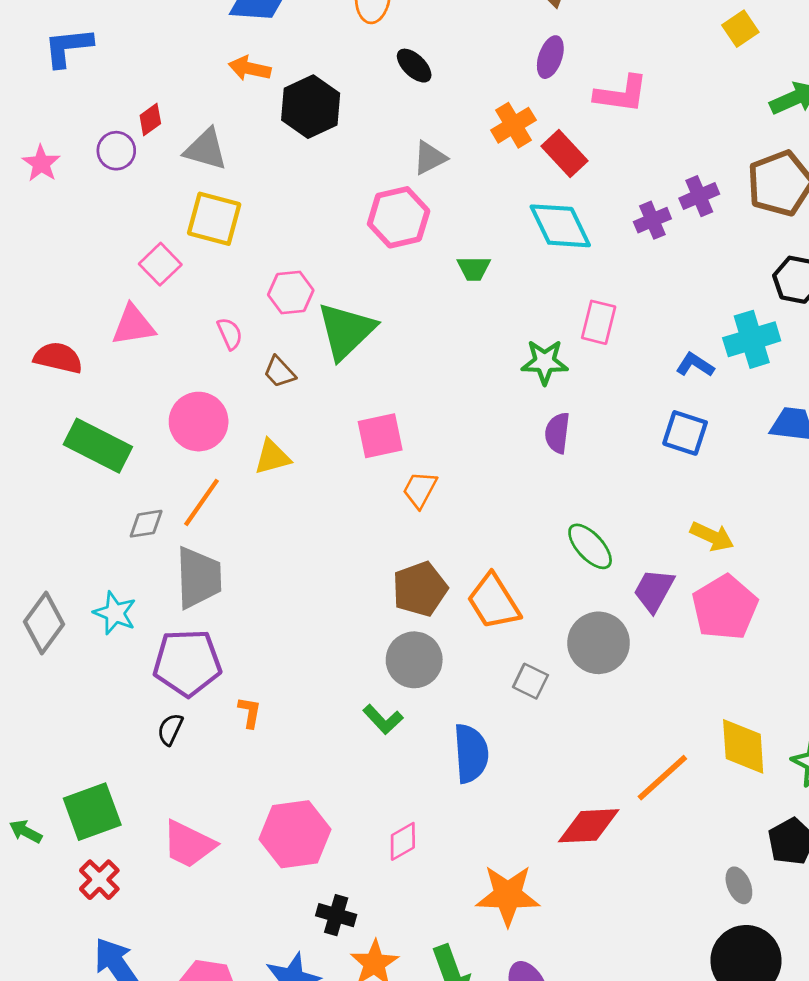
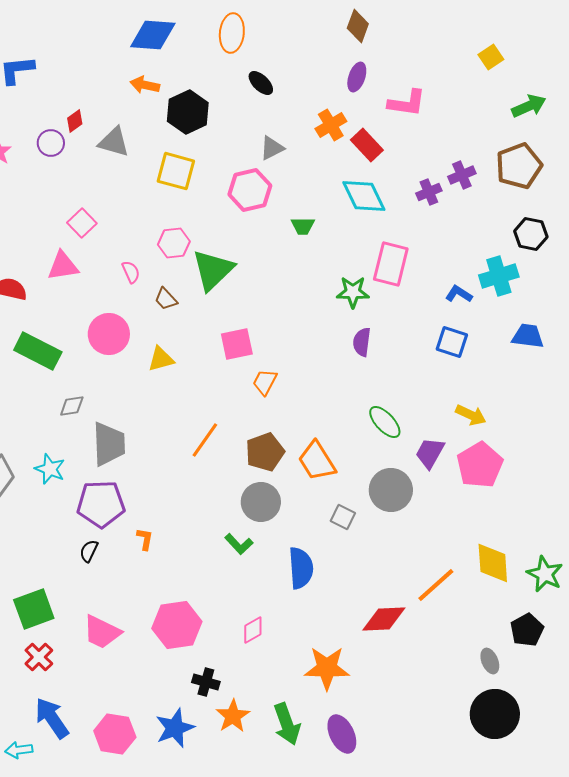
yellow square: (214, 219) -> (176, 171), moved
pink rectangle: (599, 322) -> (391, 264), size x1.4
orange line: (201, 502) -> (205, 440), moved

